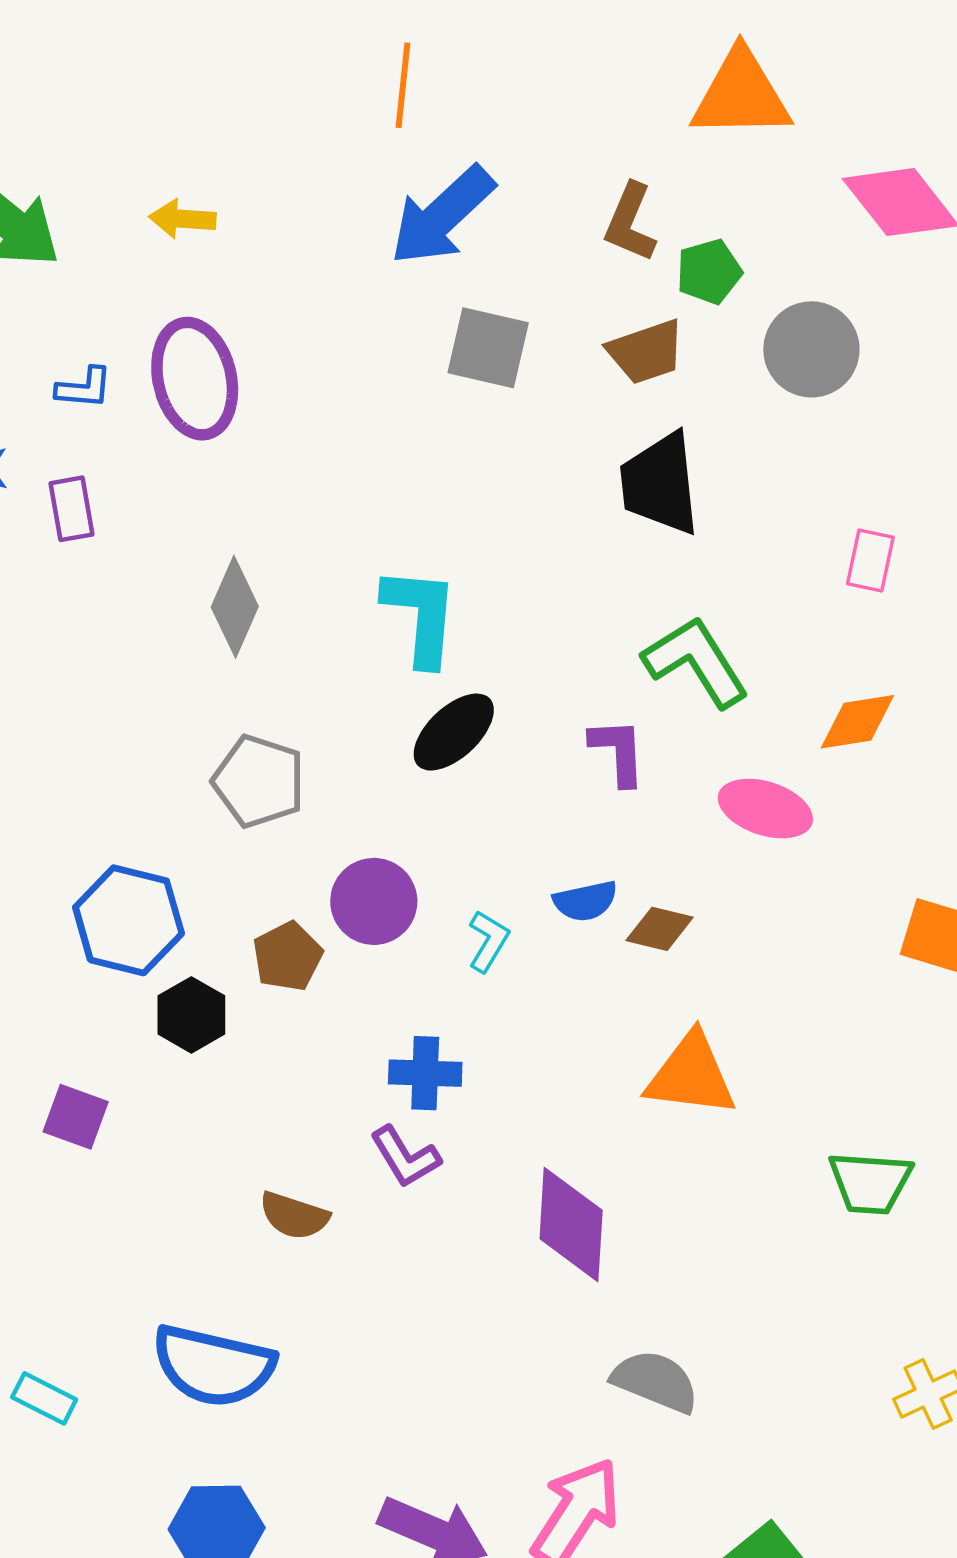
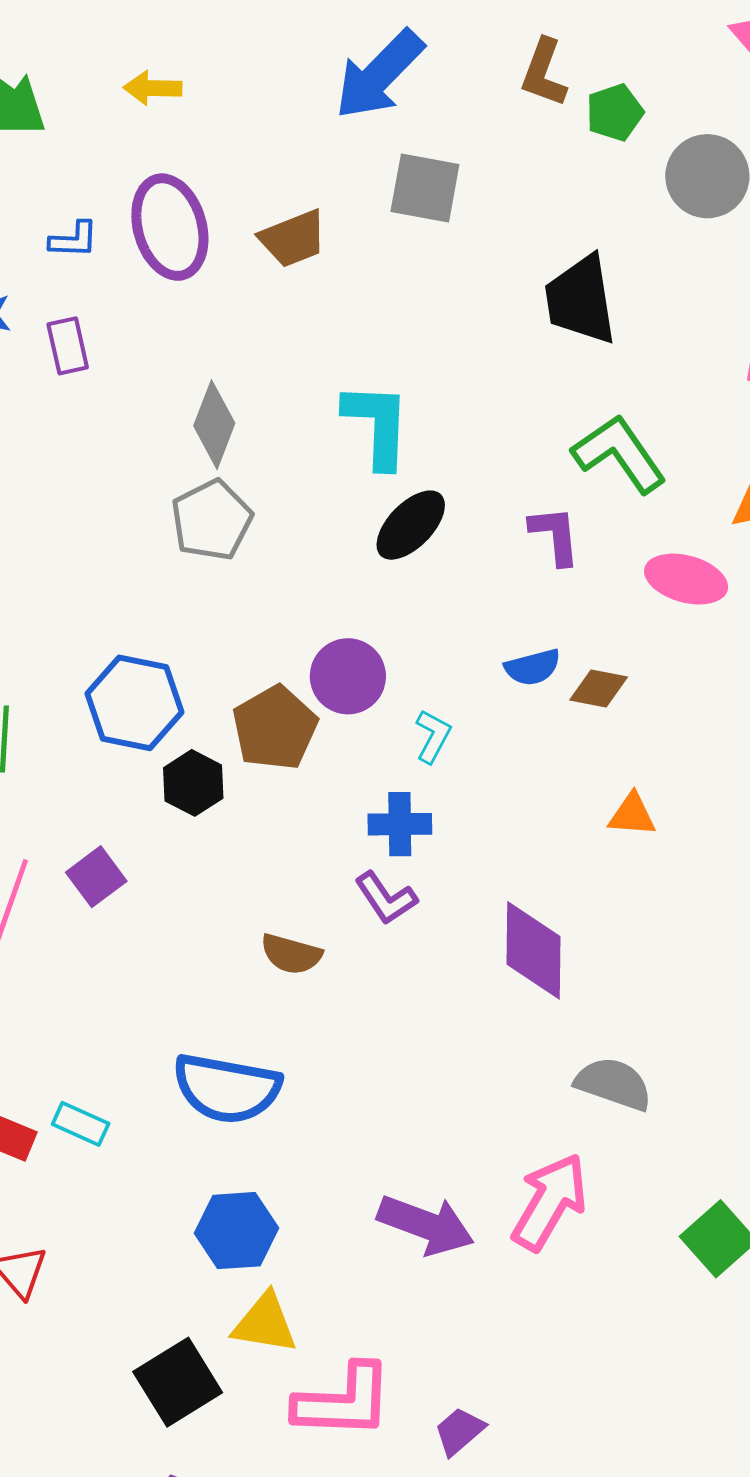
brown trapezoid: (646, 352) -> (293, 239), moved
gray pentagon: (259, 781) -> (212, 520), moved, turned 30
cyan L-shape: (488, 941) -> (433, 736), moved
brown pentagon: (288, 956) -> (275, 728), size x1.4
orange triangle: (691, 1075) -> (632, 815), size x0.6
purple square: (76, 1117) -> (96, 877), turned 36

